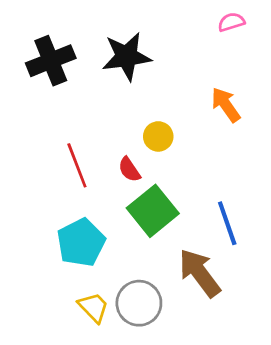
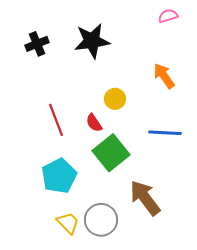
black cross: (51, 61) -> (37, 44), size x0.7
blue line: (227, 223) -> (165, 133), moved, turned -68

